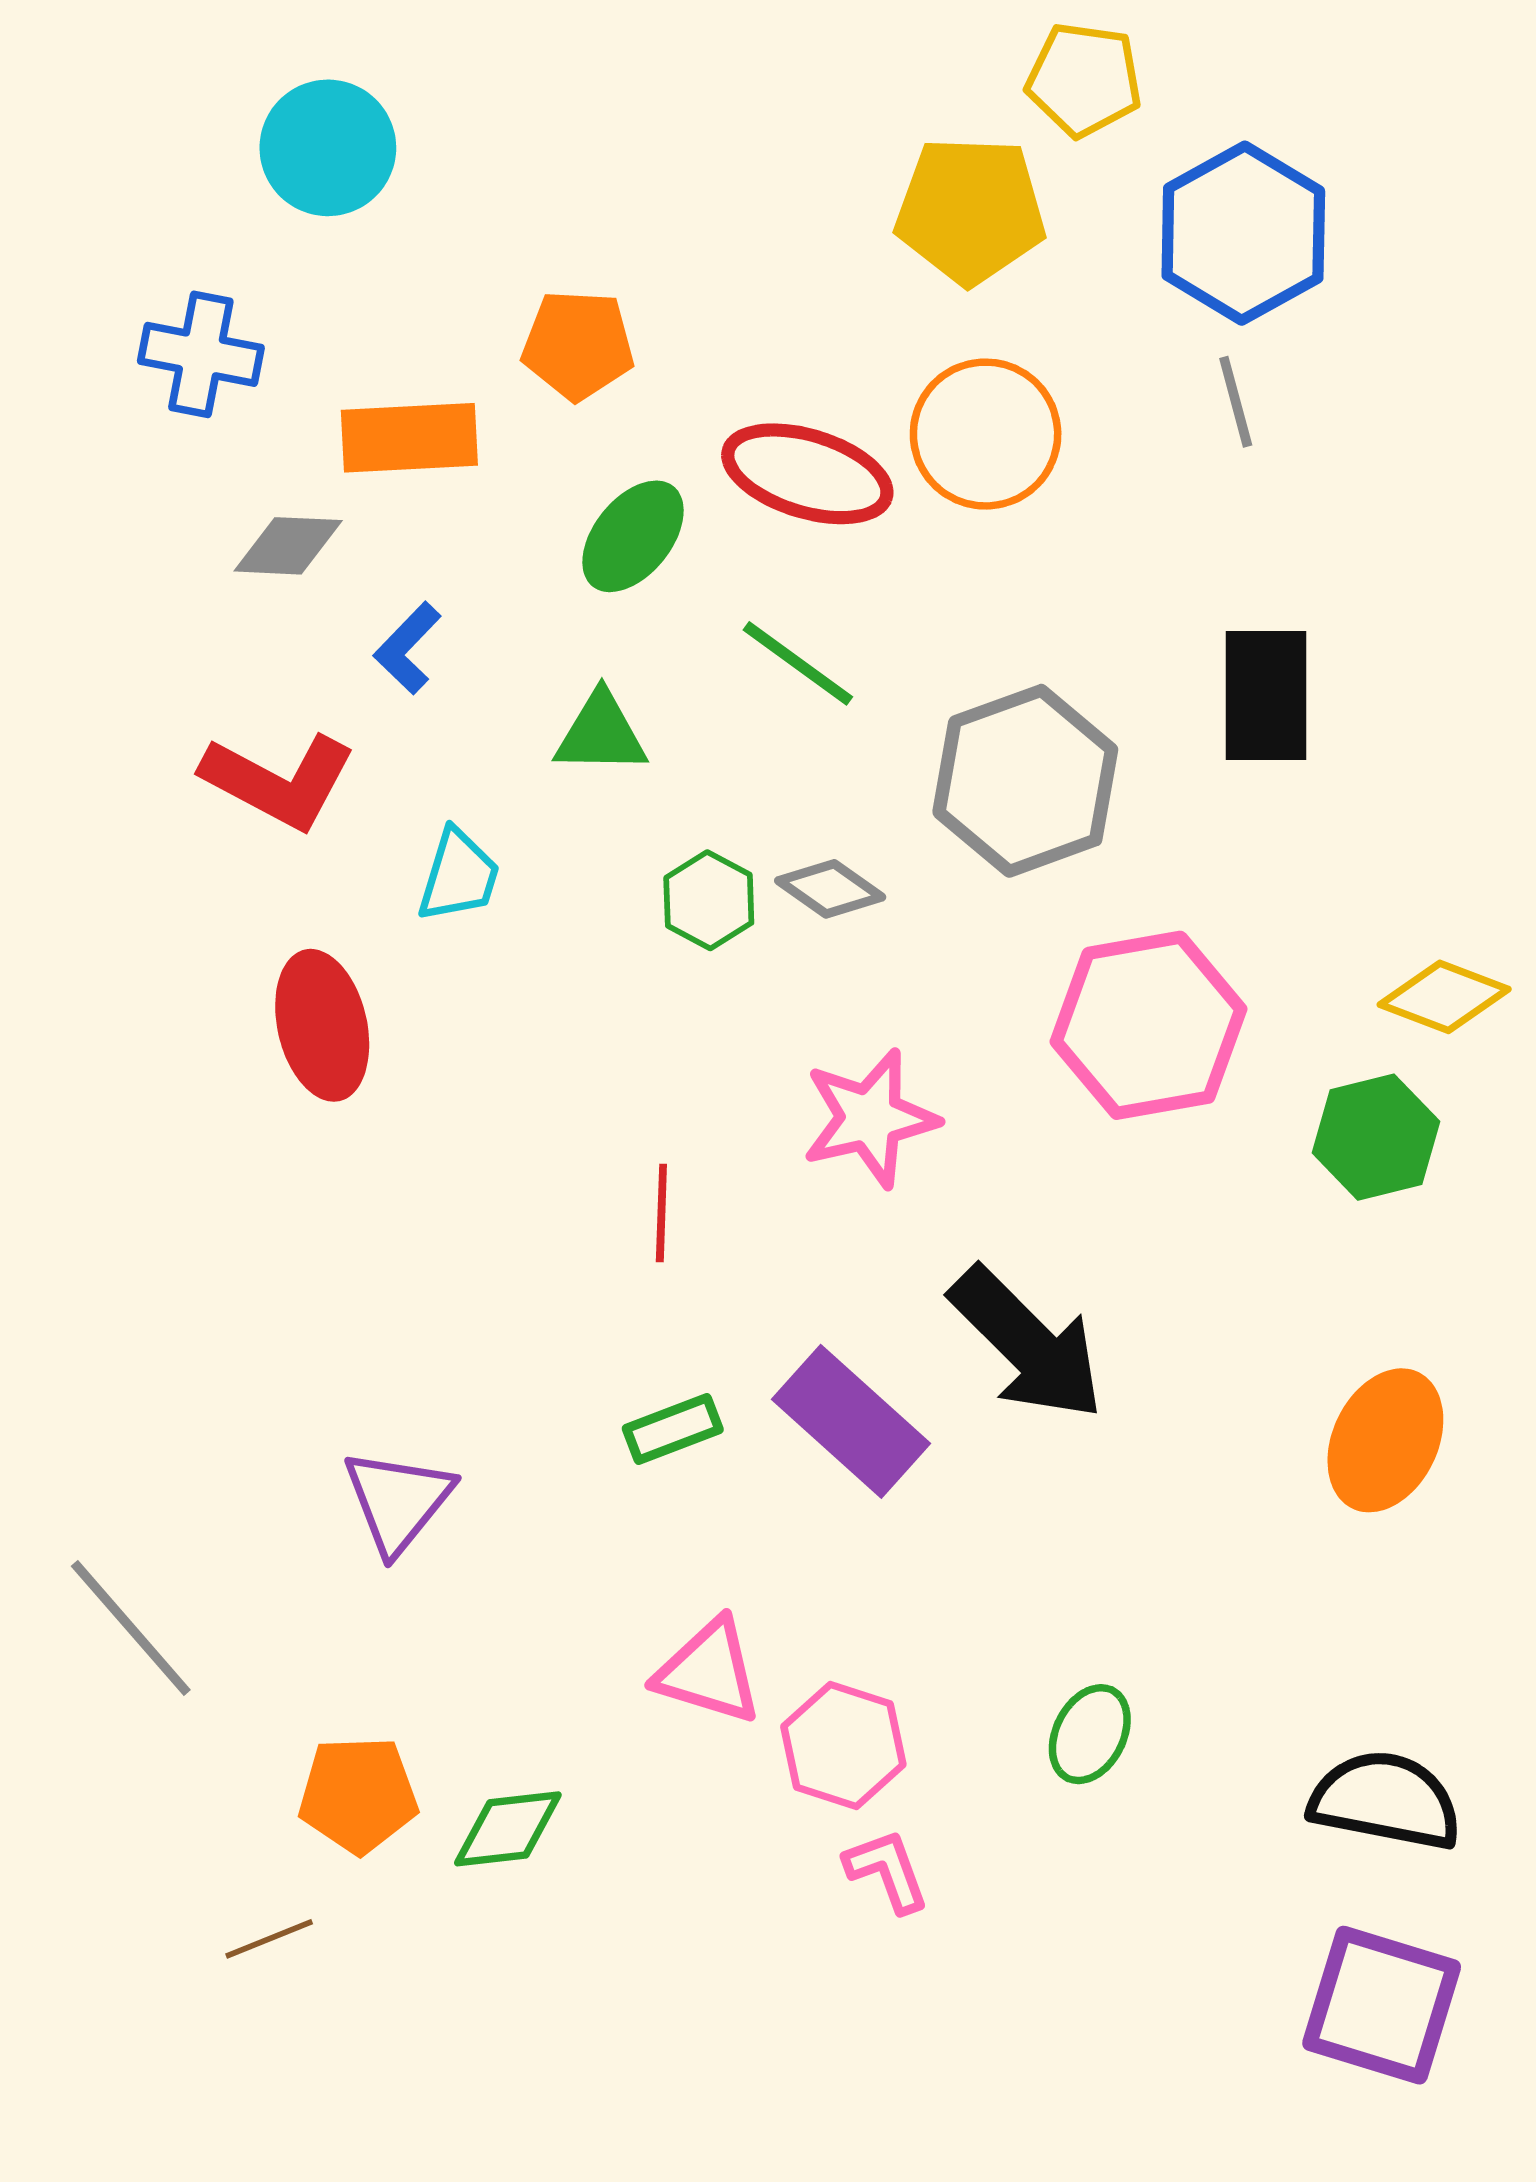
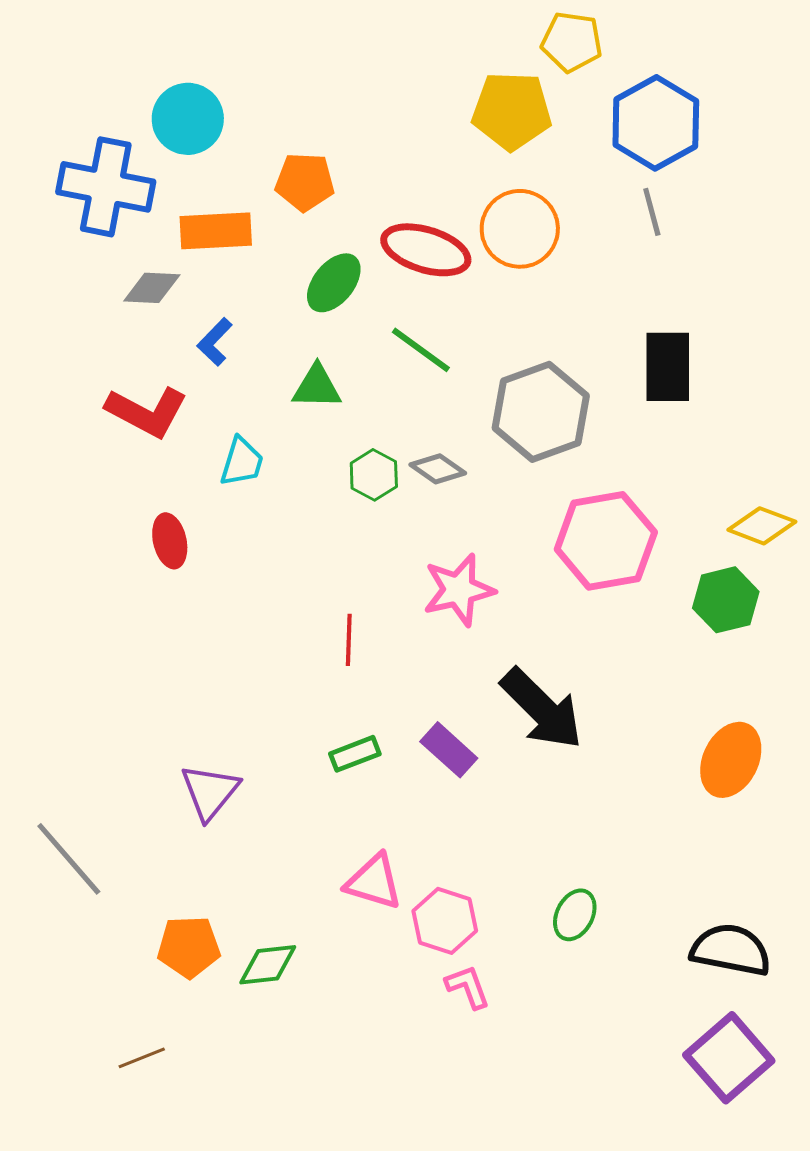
cyan circle: (328, 148) -> (188, 119), moved
blue cross: (201, 354) -> (106, 187), size x1.5
red ellipse: (322, 1025) -> (170, 541), size x0.7
purple rectangle: (851, 1421) -> (449, 750), size x0.7
brown line: (269, 1939) -> (142, 1058), moved
purple square: (1382, 2005) -> (729, 1058), turned 32

